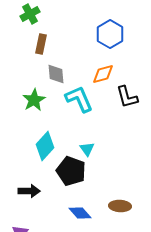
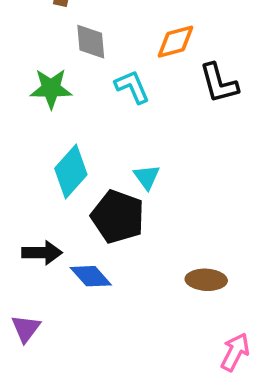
cyan L-shape: (79, 99) -> (132, 87), size x0.7
green star: (34, 100) -> (51, 89), turned 30
blue diamond: (80, 213) -> (91, 276), moved

